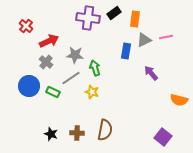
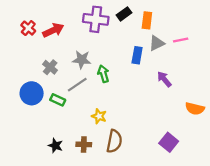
red arrow: (49, 41) -> (53, 30), moved
yellow star: (92, 92) -> (99, 116), moved
purple square: (163, 137) -> (169, 142), moved

